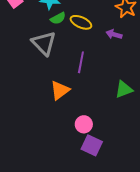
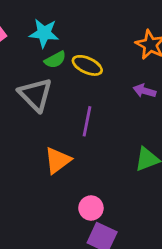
purple arrow: (114, 34) -> (145, 91), moved

